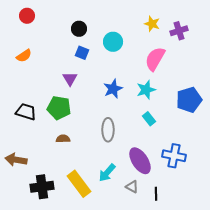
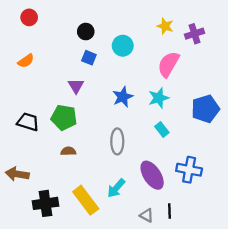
gray triangle: (132, 187) -> (147, 215), moved

